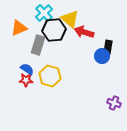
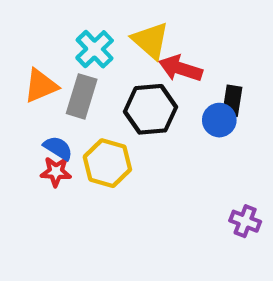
cyan cross: (44, 13) -> (95, 49), moved
orange triangle: (19, 28) -> (41, 86), moved
black hexagon: (54, 30) -> (150, 109), moved

